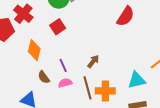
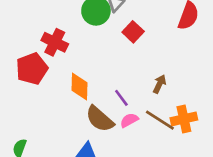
red square: (58, 27) -> (133, 32), moved
brown semicircle: (44, 77) -> (100, 119), size x1.6
brown line: (88, 88) -> (160, 120), turned -30

